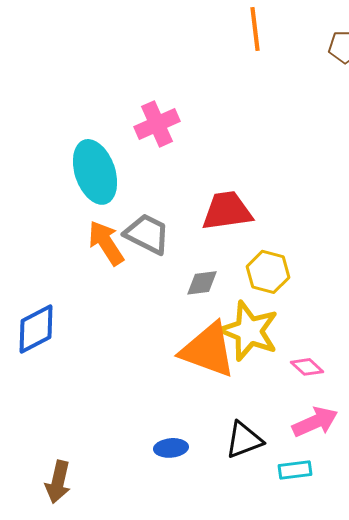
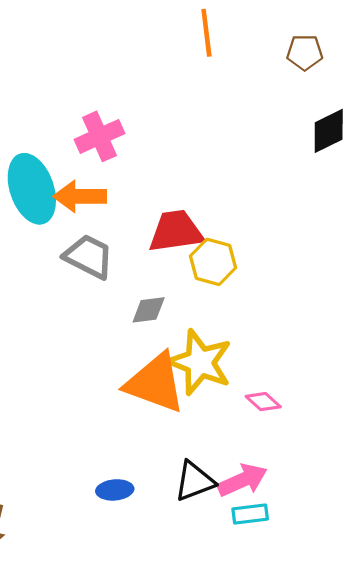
orange arrow: (106, 243) -> (80, 196), moved, turned -57
yellow hexagon: (268, 272) -> (213, 262), moved
pink arrow: (315, 422) -> (242, 480), moved

